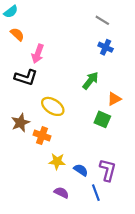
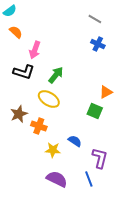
green arrow: (90, 81) -> (56, 75), moved
blue semicircle: (81, 170) -> (75, 141), moved
purple semicircle: (61, 193) -> (57, 179), size x1.5

